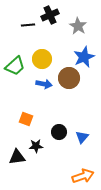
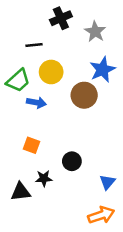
black line: (28, 25) -> (34, 45), moved
blue arrow: (44, 84) -> (36, 103), moved
blue triangle: (82, 137) -> (107, 182), moved

